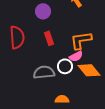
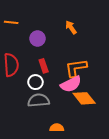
pink semicircle: (76, 56) -> (71, 84), size x1.5
white circle: (65, 66) -> (35, 82), moved

